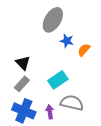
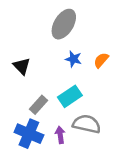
blue star: (67, 41) -> (73, 59), moved
black triangle: (23, 63) -> (22, 66), moved
gray rectangle: (22, 84) -> (39, 105), moved

